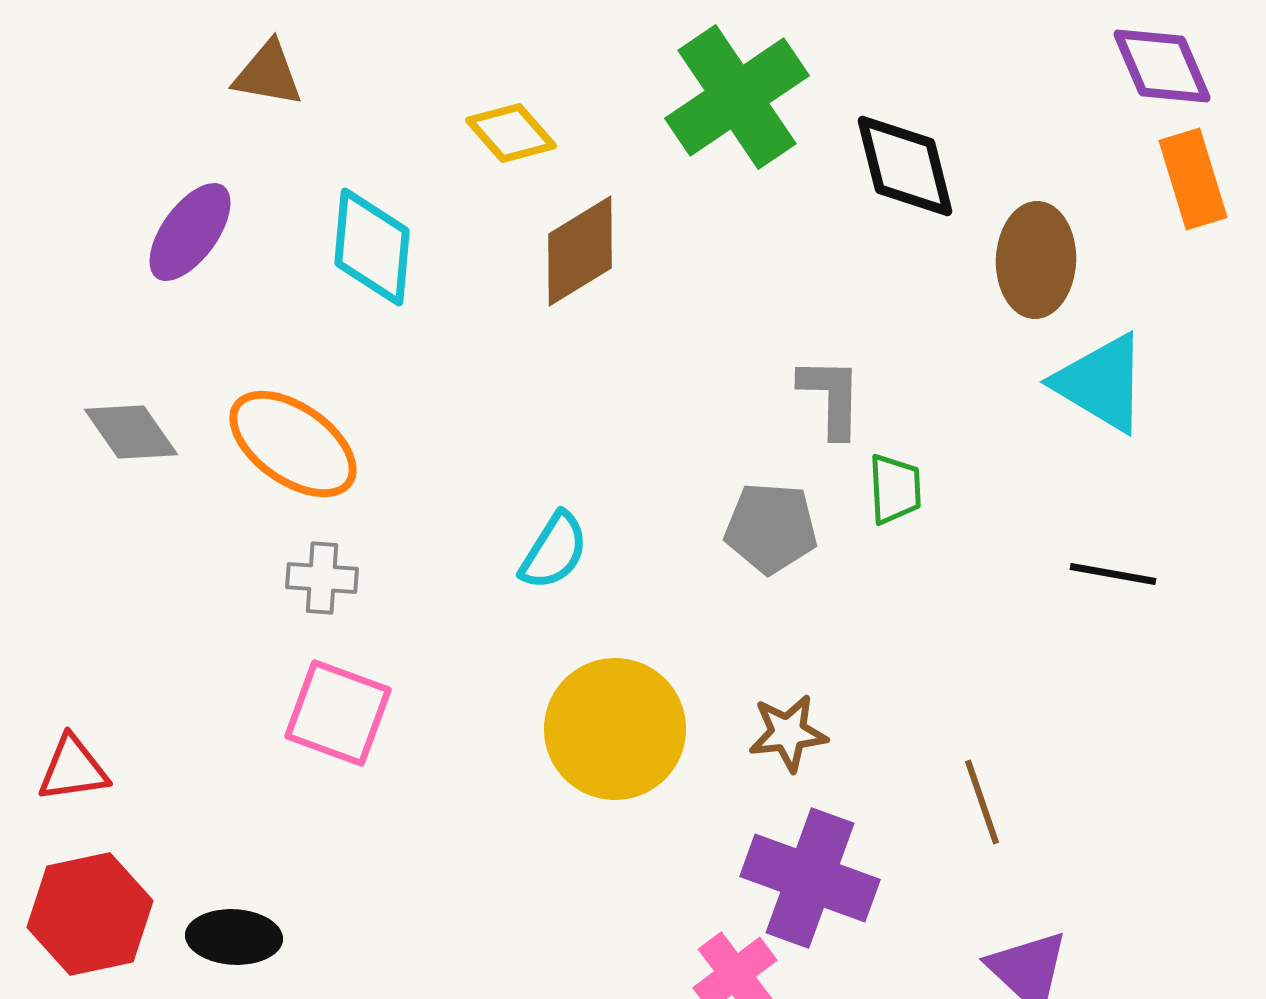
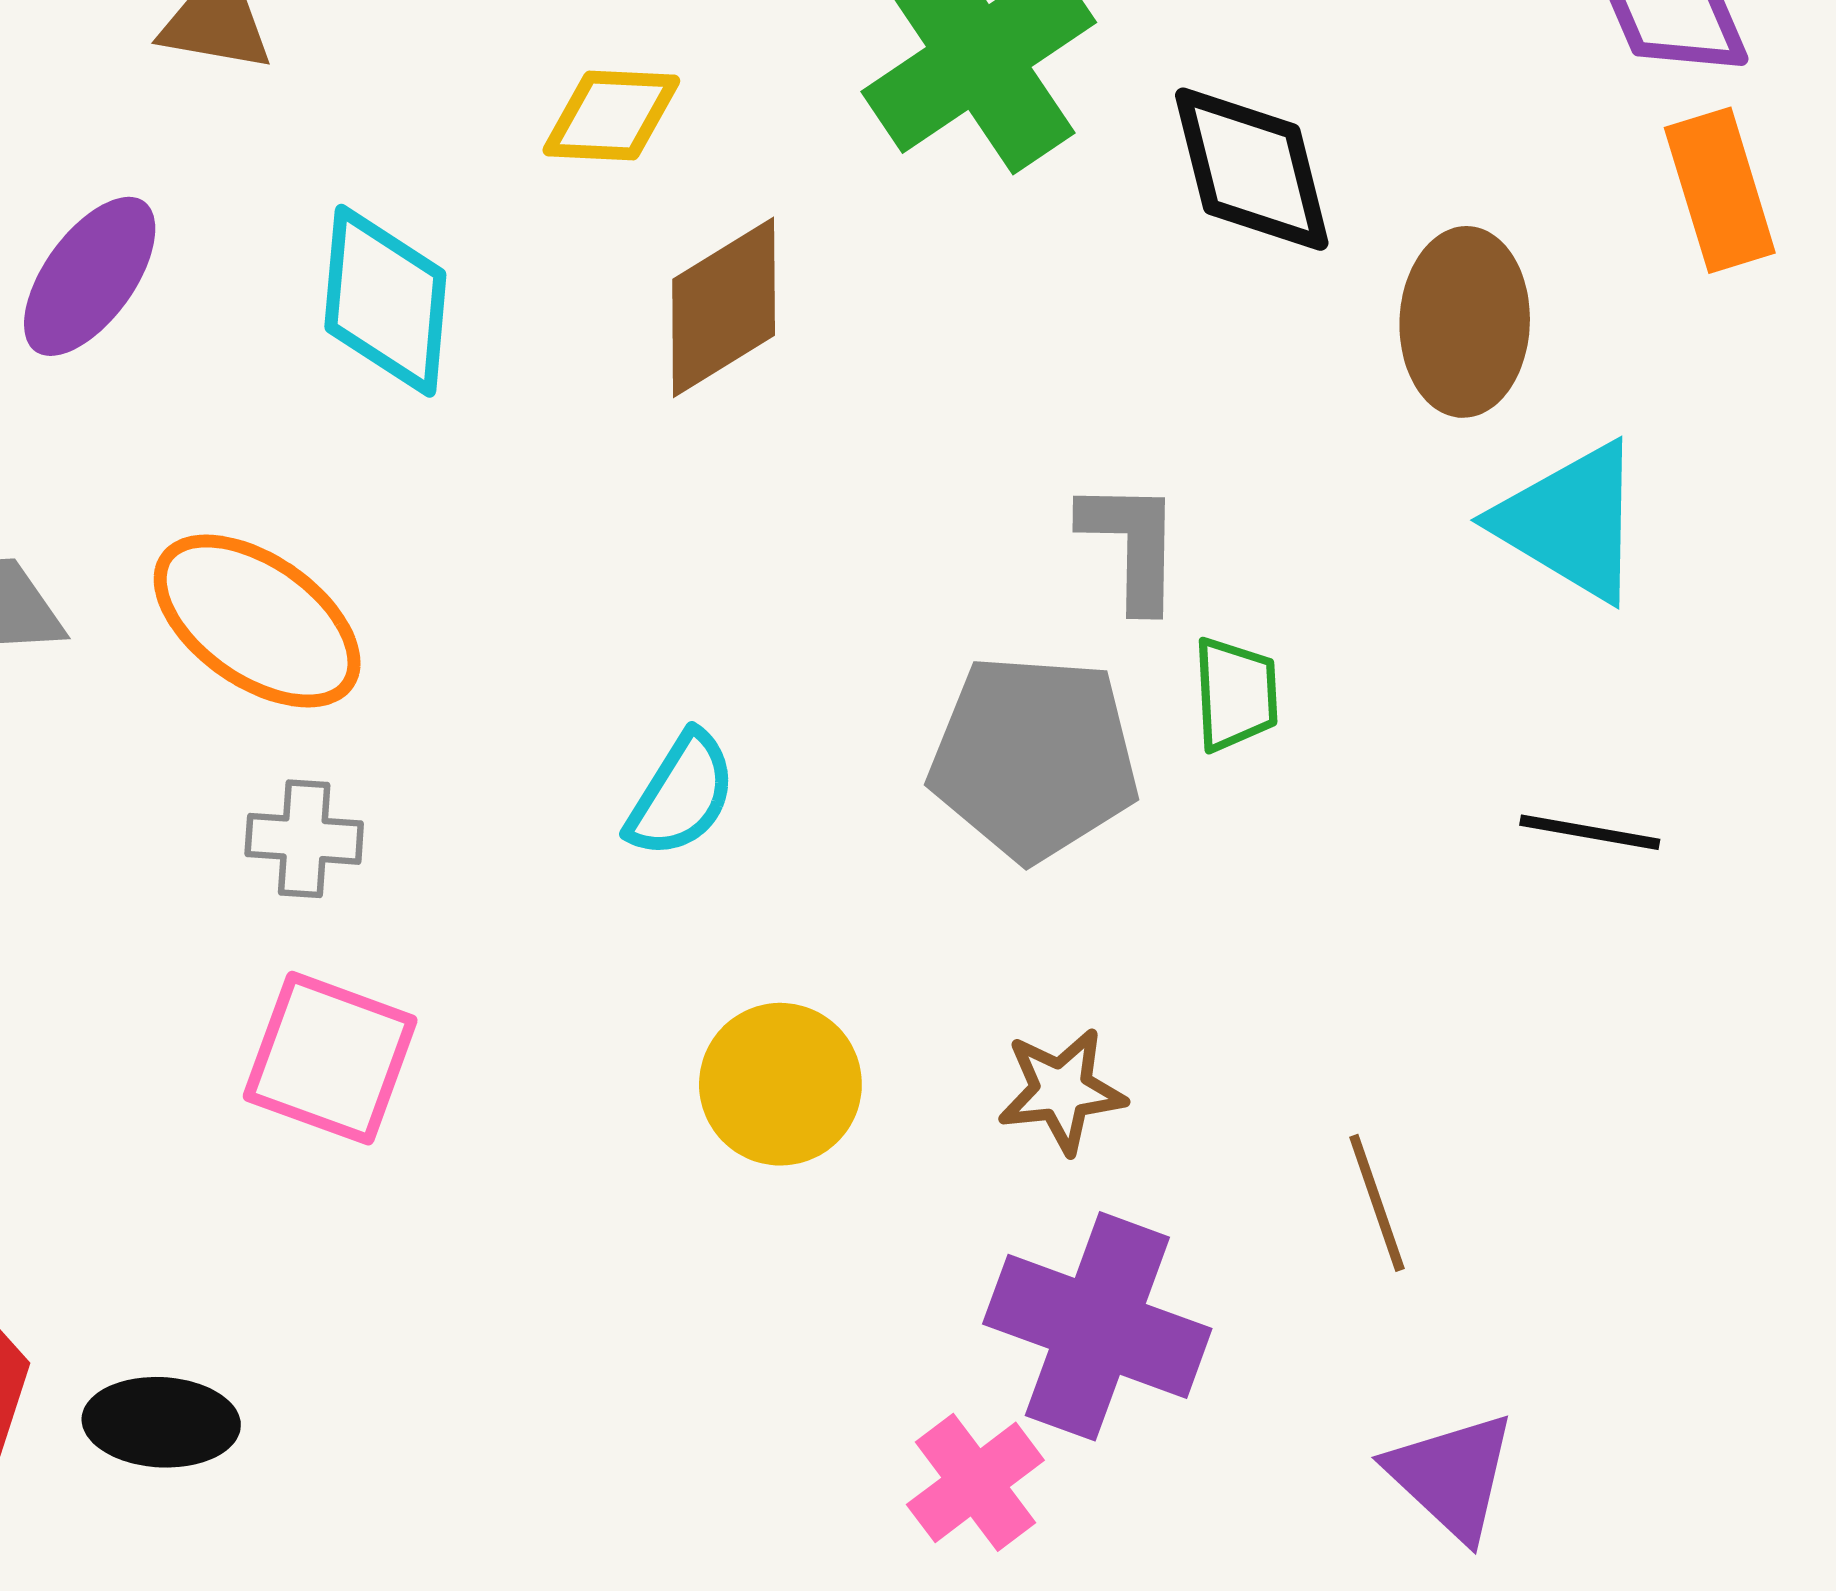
yellow diamond: (511, 133) -> (611, 116), turned -46
gray pentagon: (771, 528) -> (1034, 758), size x1.4
yellow circle: (615, 729) -> (780, 1084), size x0.7

